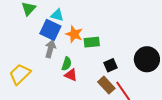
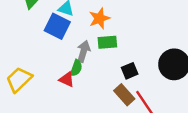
orange star: (74, 34) -> (99, 18), moved, turned 30
gray arrow: (50, 49) -> (83, 51), moved
red triangle: (71, 75) -> (67, 79), moved

